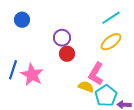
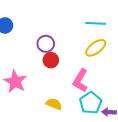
cyan line: (111, 18) -> (96, 23), turned 36
yellow semicircle: (86, 87) -> (54, 104), moved

